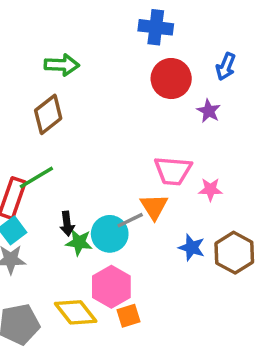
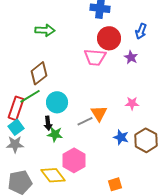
brown diamond: (48, 114) -> (39, 73), moved
pink trapezoid: (173, 171) -> (95, 57), moved
cyan circle: (110, 234) -> (57, 102), moved
orange square: (128, 316) -> (115, 184), moved

